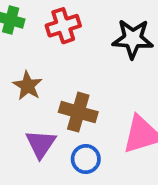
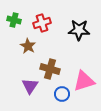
brown star: (28, 86) -> (28, 46), moved
blue circle: (86, 159) -> (62, 94), moved

